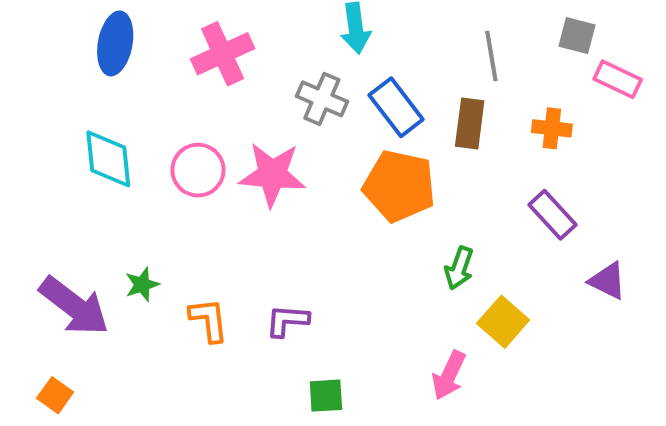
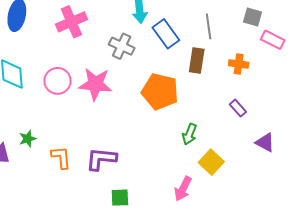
blue rectangle: (396, 107) -> (166, 34), moved
purple rectangle: (553, 215) -> (238, 108), size x0.7
purple L-shape: (287, 321) -> (101, 159), size x1.4

